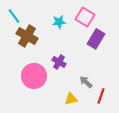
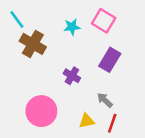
purple rectangle: (96, 39) -> (110, 60), moved
pink circle: (34, 76) -> (41, 111), moved
red line: (101, 96) -> (112, 123), moved

